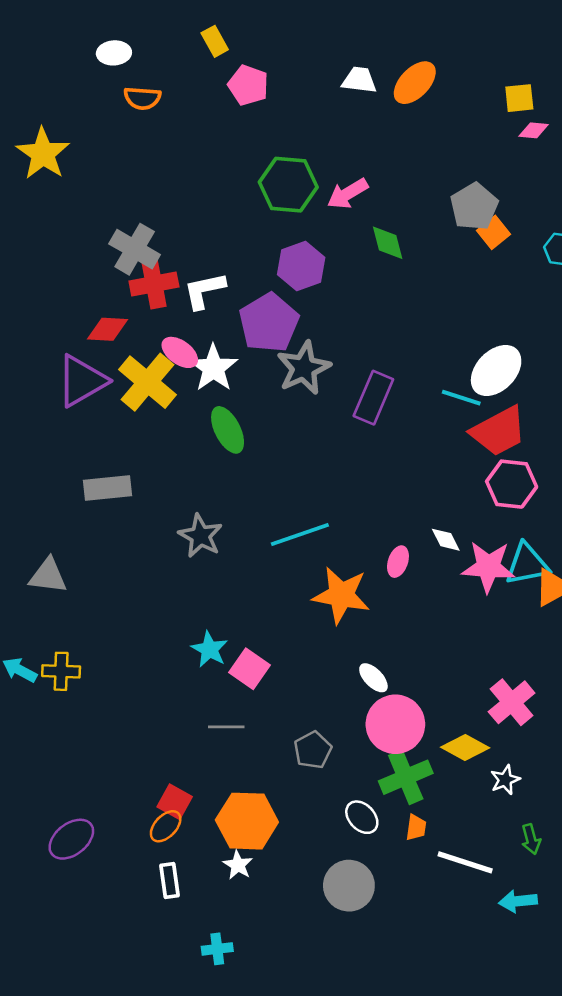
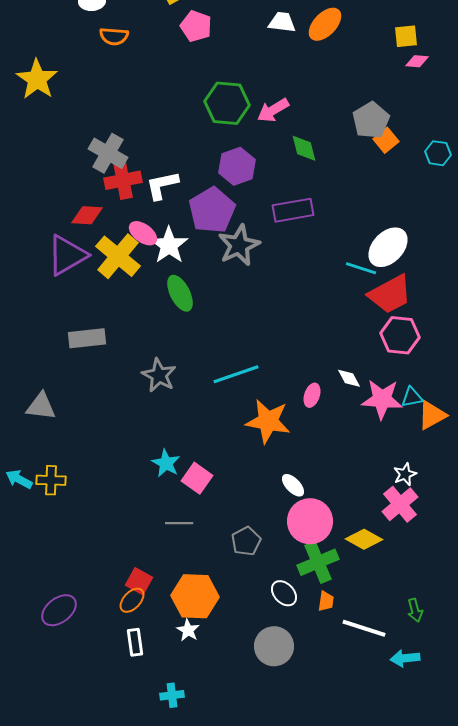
purple rectangle: (373, 398) -> (293, 210), moved, turned 57
cyan triangle: (527, 564) -> (412, 397), size x0.6
white star: (505, 780) -> (405, 474), moved

